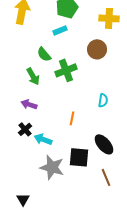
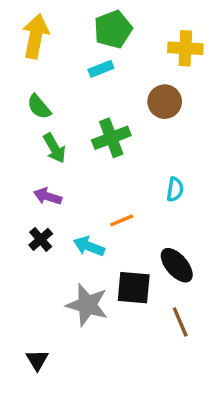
green semicircle: (44, 54) -> (39, 107), moved
orange line: (72, 118) -> (122, 220), turned 56
cyan arrow: (43, 139) -> (89, 246), moved

